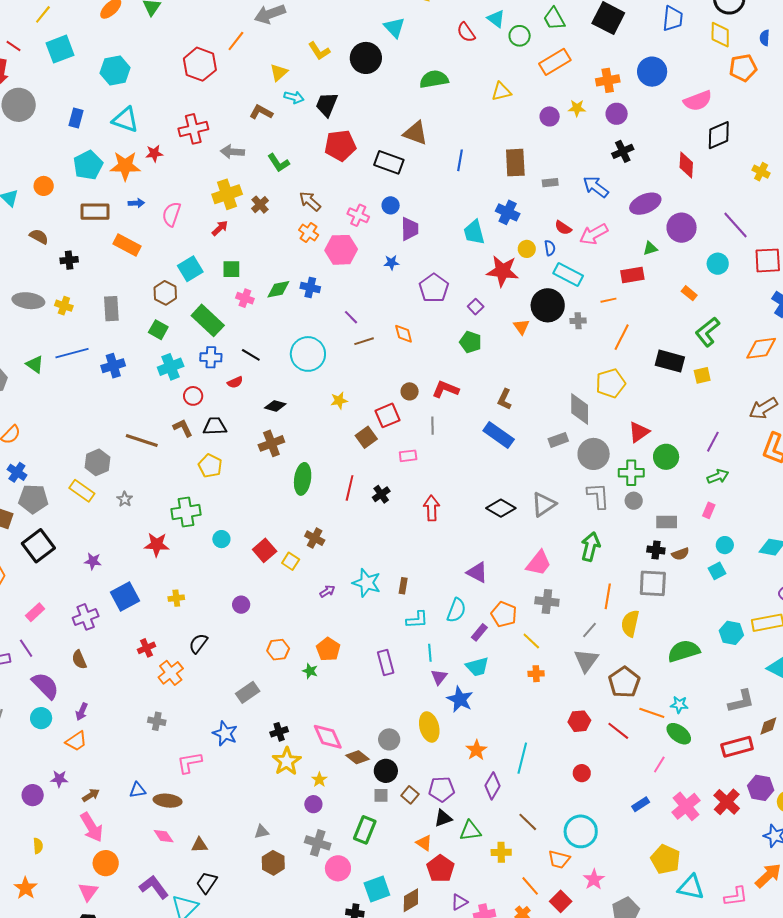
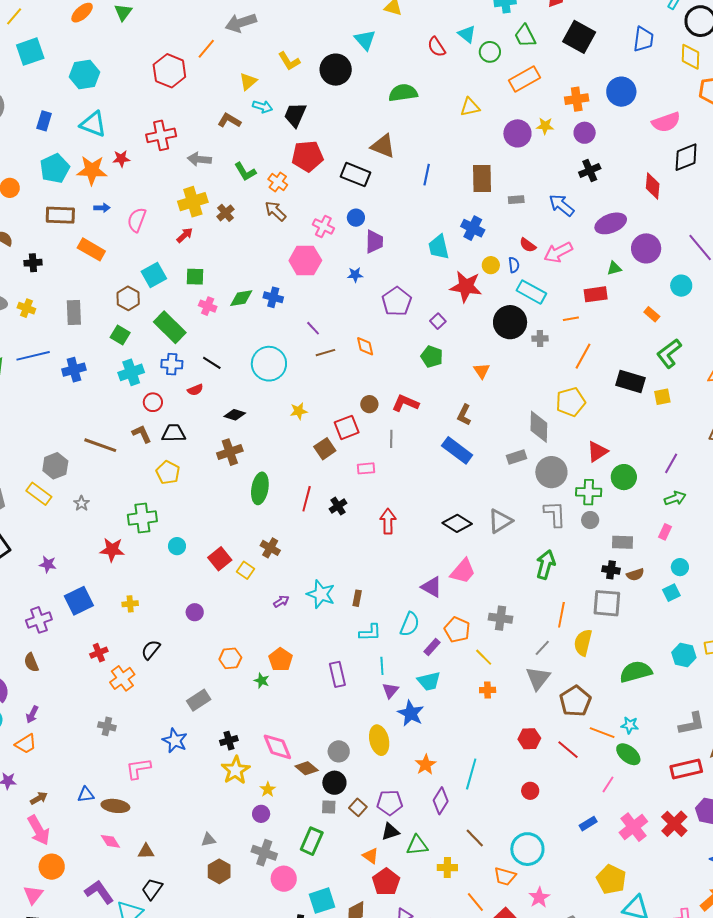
purple circle: (550, 116) -> (517, 133), size x1.4
orange cross: (309, 232) -> (278, 182), moved
orange triangle: (521, 327) -> (482, 371), moved
pink trapezoid: (539, 563) -> (463, 571), moved

